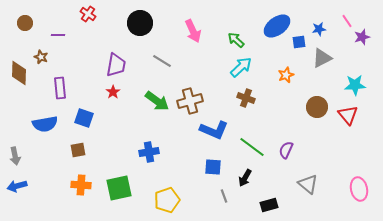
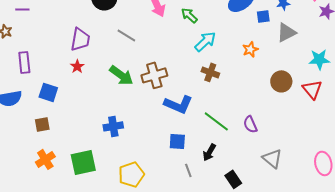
green arrow: (236, 40) -> (189, 15), moved
purple semicircle: (286, 150) -> (250, 124), turned -48
orange cross: (81, 185) -> (45, 159), turned -36
black rectangle: (269, 205) -> (233, 179), turned 72

